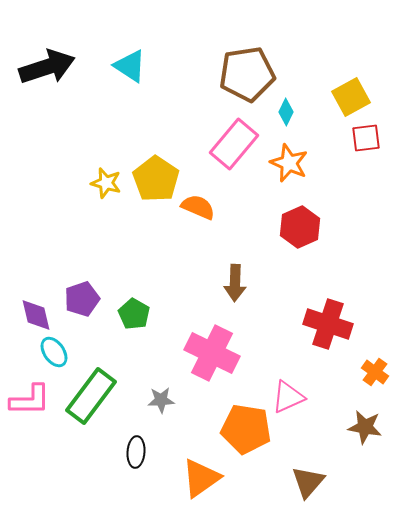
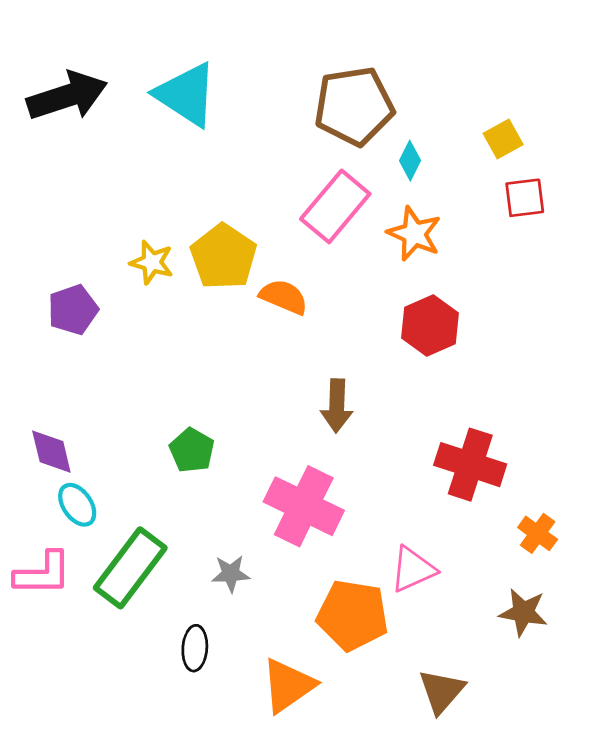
cyan triangle: (130, 66) -> (186, 95), size x1.4
yellow square: (351, 97) -> (503, 139), size x0.7
purple pentagon: (82, 299) -> (73, 310), moved

